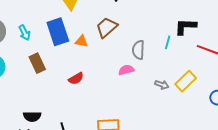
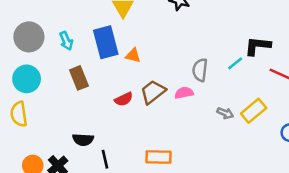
brown trapezoid: (107, 27) -> (153, 92), moved
cyan line: (168, 42) -> (235, 63), turned 32
black semicircle: (32, 117) -> (83, 140), moved

